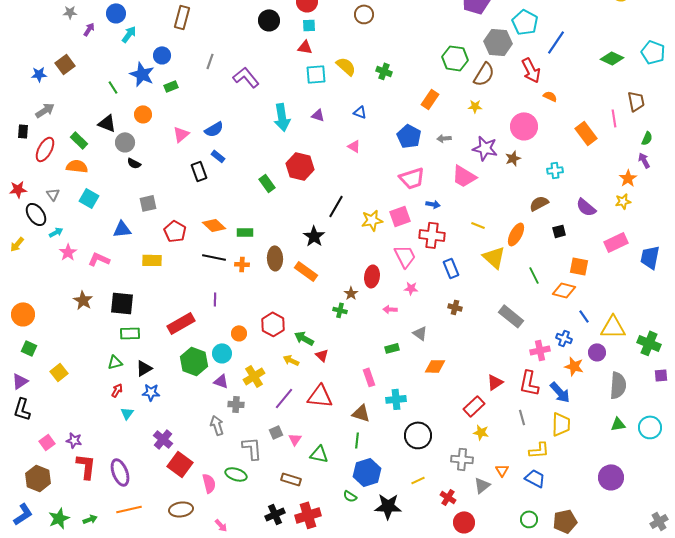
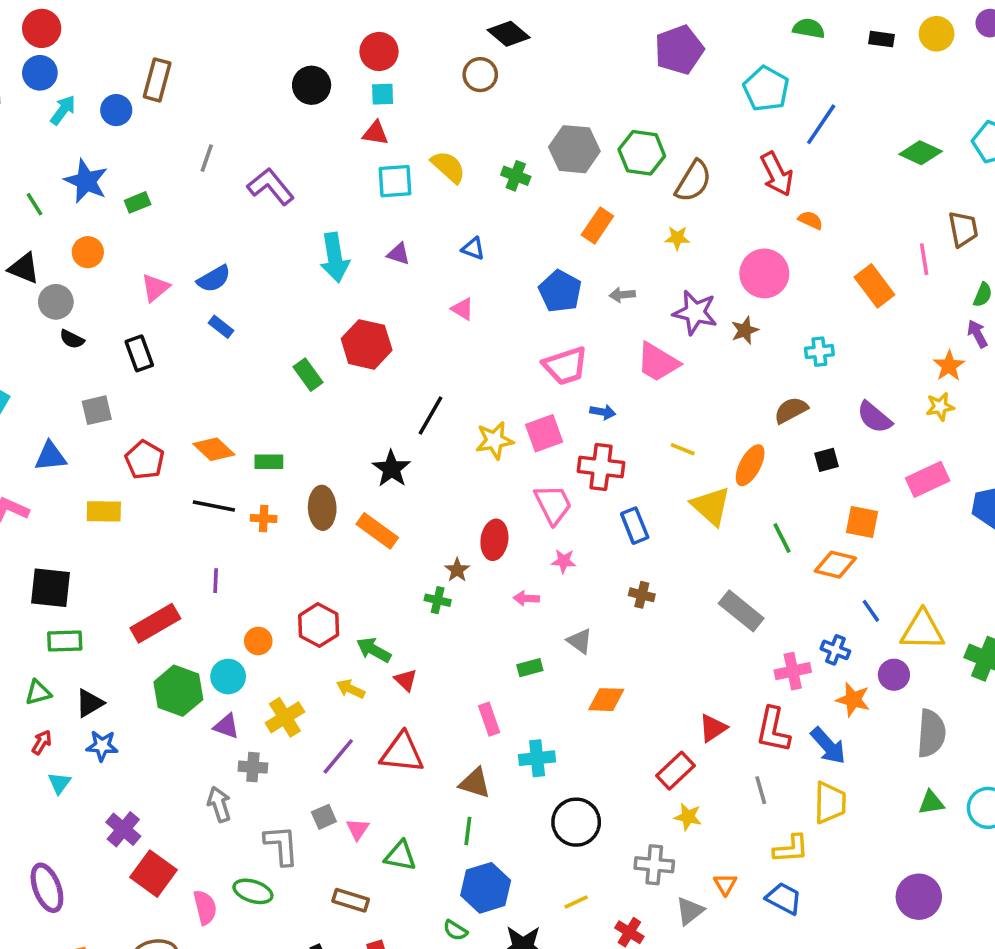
gray hexagon: (498, 42) -> (574, 149), moved
blue circle: (162, 55) -> (116, 110), moved
black rectangle: (199, 171) -> (139, 353), moved

